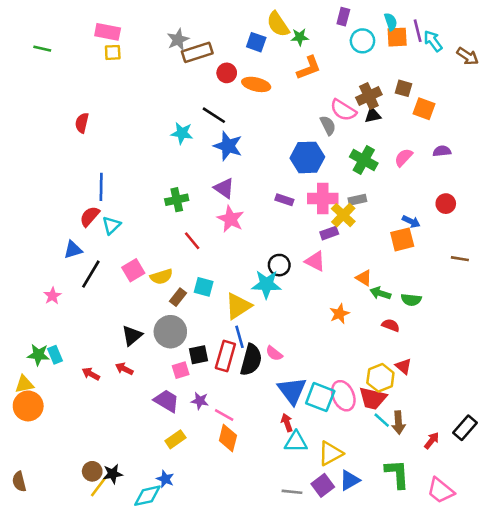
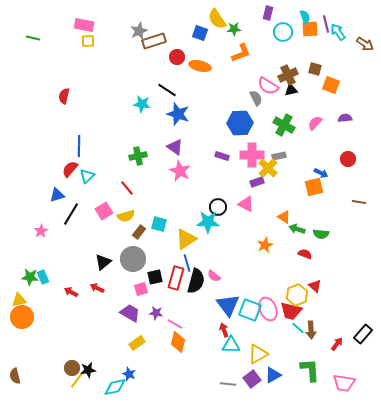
red line: (192, 241) -> (127, 188), moved
pink trapezoid: (441, 491) -> (344, 383), turned -30

